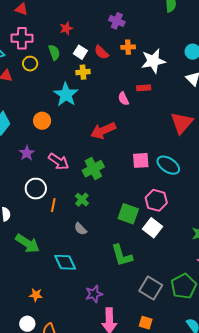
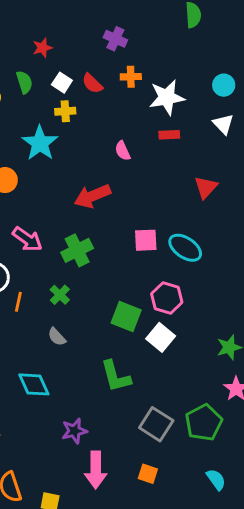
red rectangle: (144, 88) -> (169, 135), moved
red triangle: (182, 123) -> (206, 187), size x0.7

